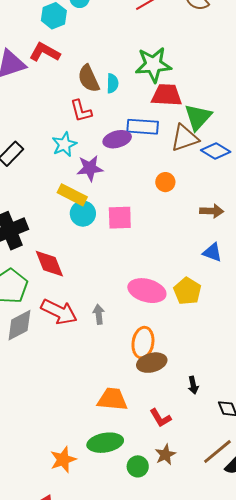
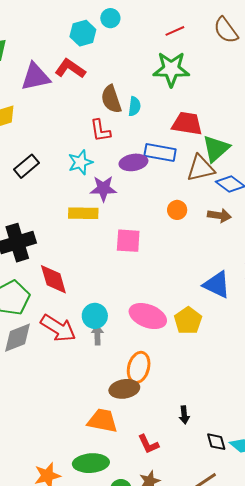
green star: (153, 65) -> (171, 69), moved
yellow rectangle: (72, 195) -> (83, 213), turned -32
brown arrow: (212, 211) -> (219, 215), moved
cyan circle: (83, 214) -> (95, 316), moved
blue triangle: (212, 252) -> (217, 285), size x1.4
brown ellipse: (152, 363) -> (124, 389), moved

